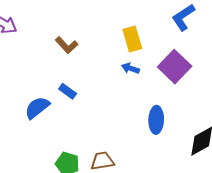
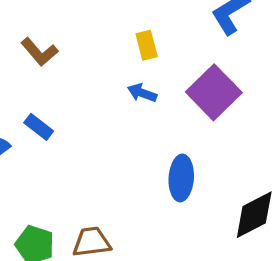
yellow rectangle: (132, 39) -> (147, 45), size x0.7

